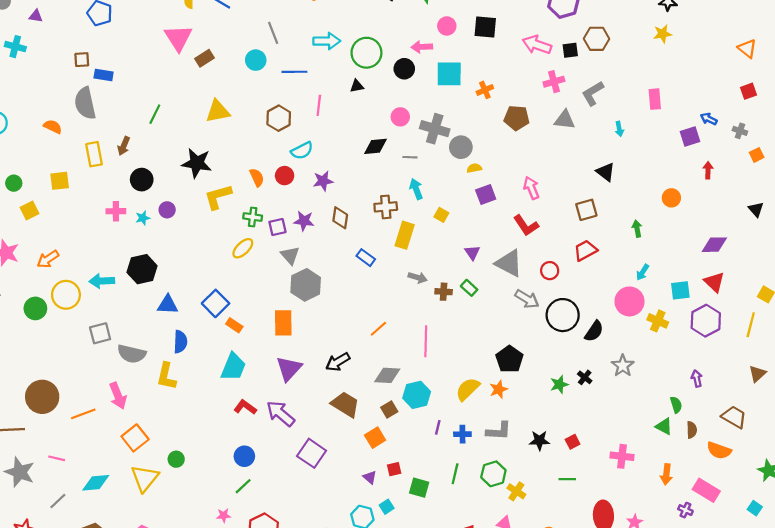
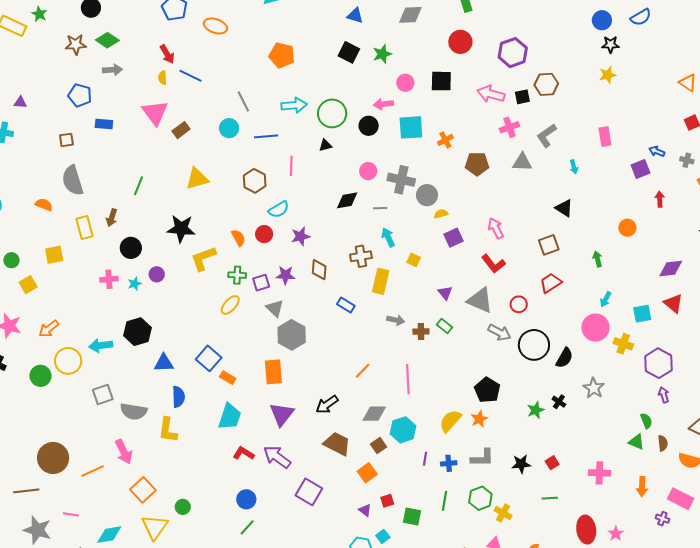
blue rectangle: (104, 75) -> (104, 124), moved
purple hexagon: (706, 321) -> (658, 363), moved

